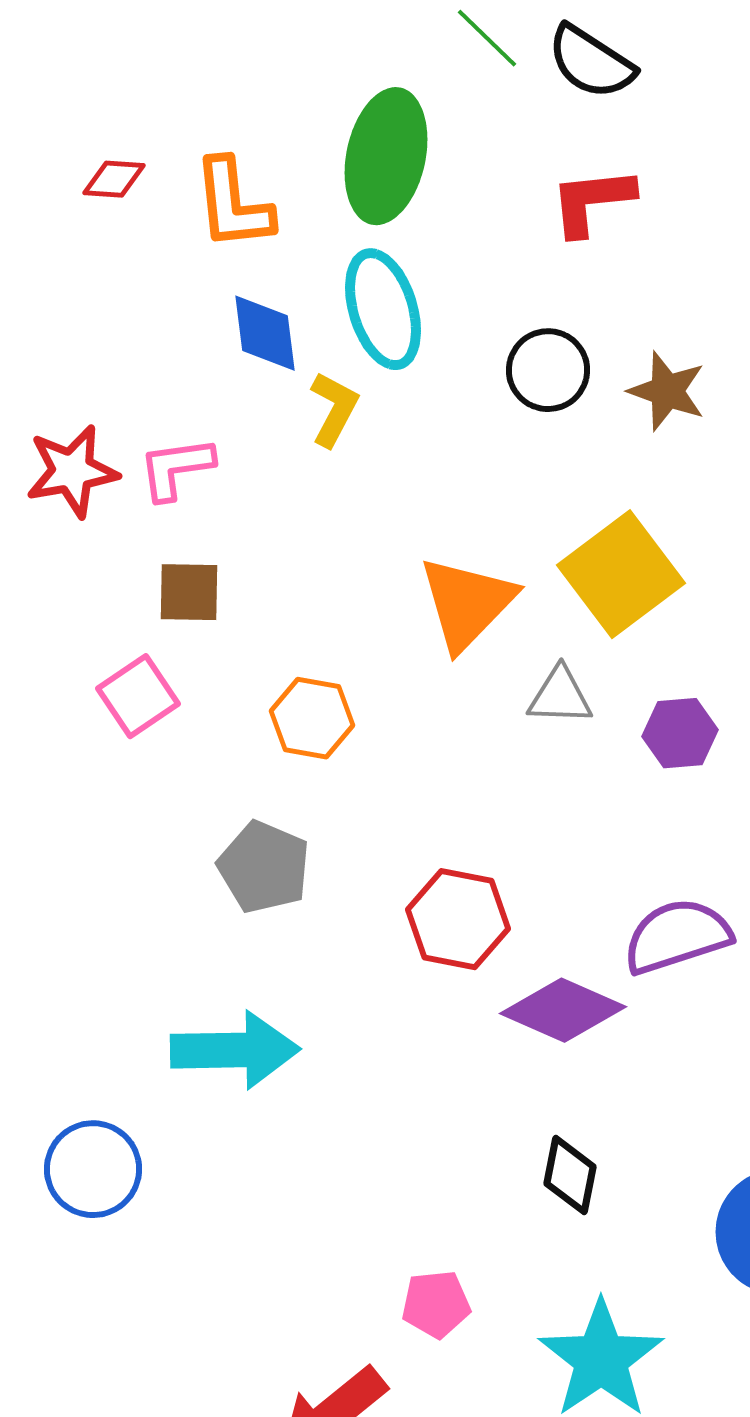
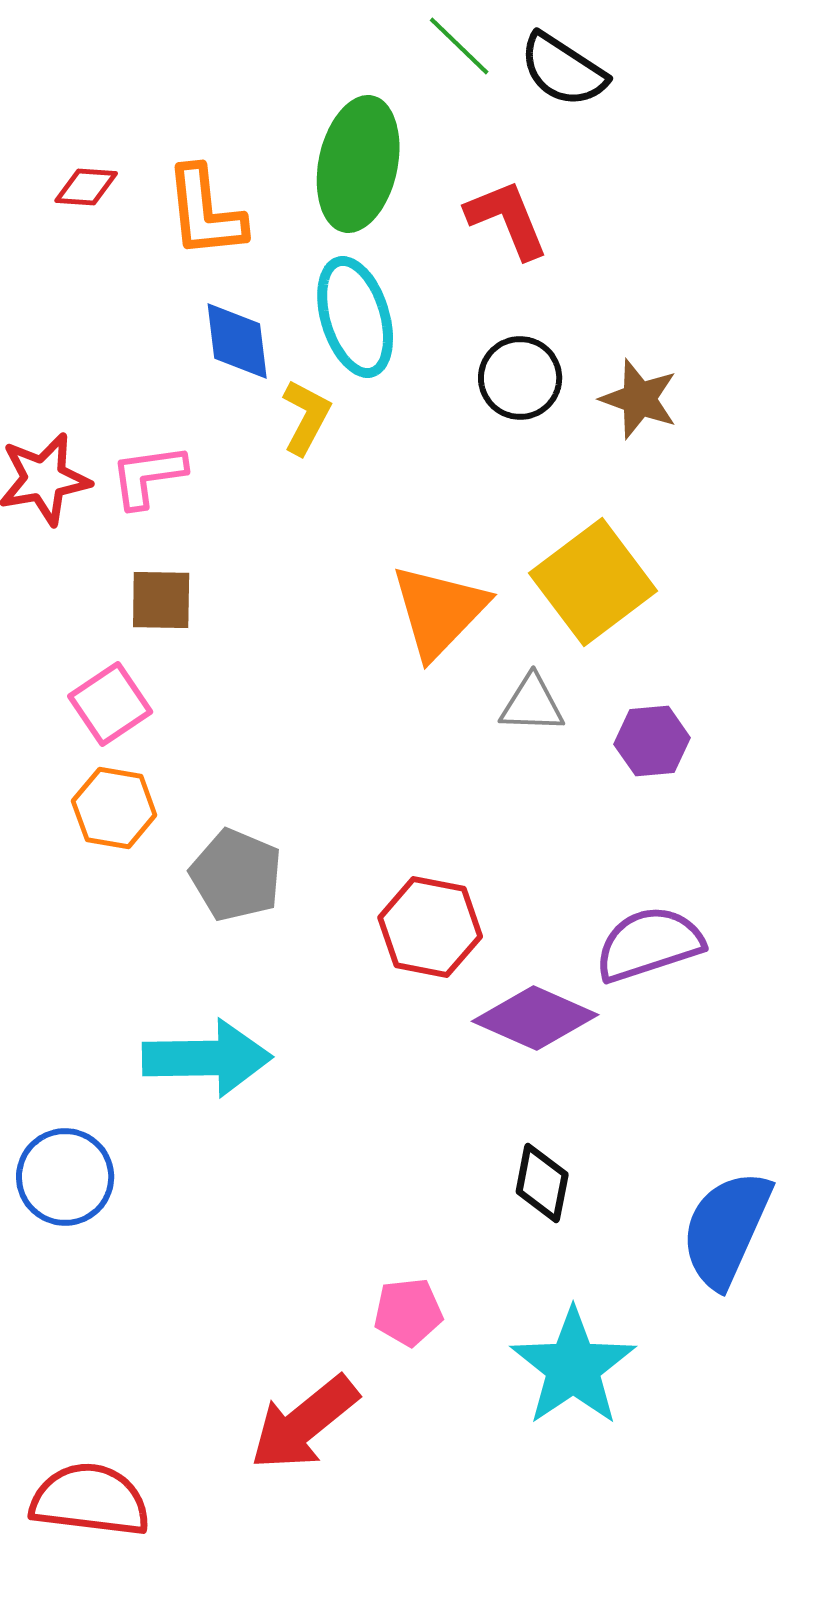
red L-shape: (592, 201) -> (507, 219), moved, turned 74
orange hexagon: (312, 718) -> (114, 808), moved

